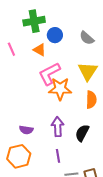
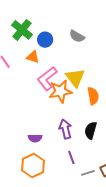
green cross: (34, 21) -> (22, 30), turned -30
yellow triangle: (88, 71) -> (75, 78), moved

